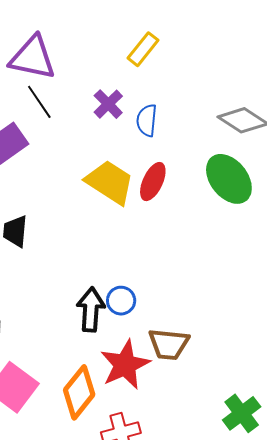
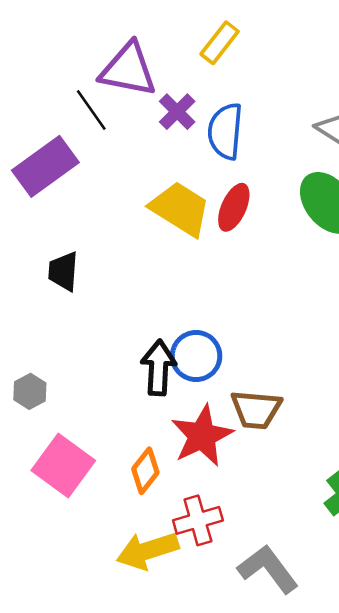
purple triangle: (33, 58) -> (128, 70), moved
blue semicircle: (147, 120) -> (225, 131), size x1.4
blue circle: (121, 301) -> (196, 356), size x1.4
orange diamond: (79, 392) -> (145, 471), size x0.7

